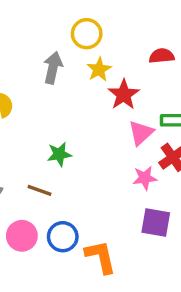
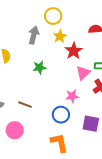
green star: (59, 154) -> (39, 67), moved
pink star: (145, 178) -> (72, 96), moved
blue circle: (63, 237) -> (61, 115), moved

